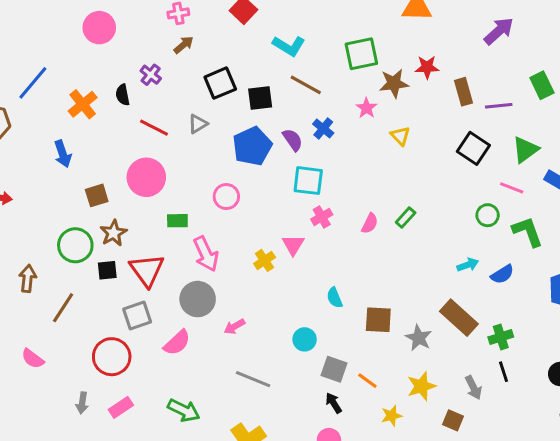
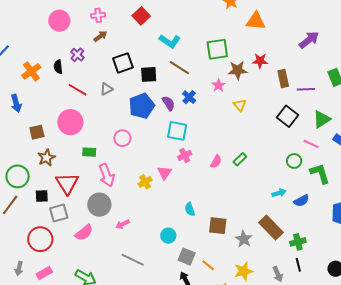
pink circle: (99, 28) -> (59, 21), moved
green circle: (75, 245) -> (18, 176), moved
black square: (107, 270) -> (42, 196), moved

